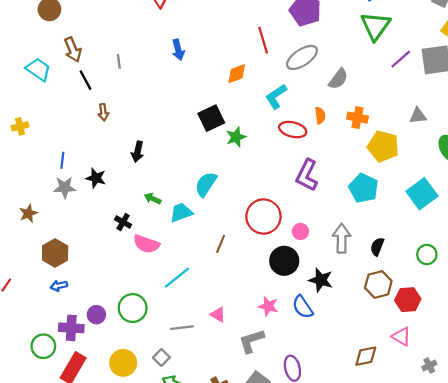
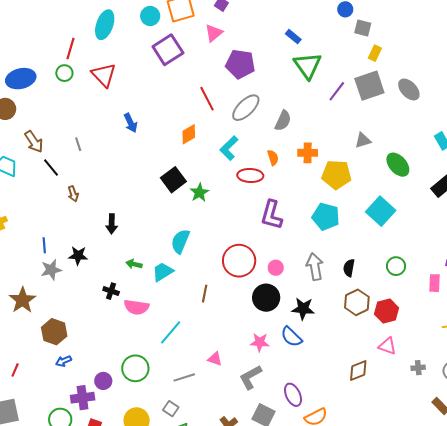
brown star: (28, 213) -> (23, 300), size x1.5
gray cross: (429, 365) -> (418, 368), turned 32

